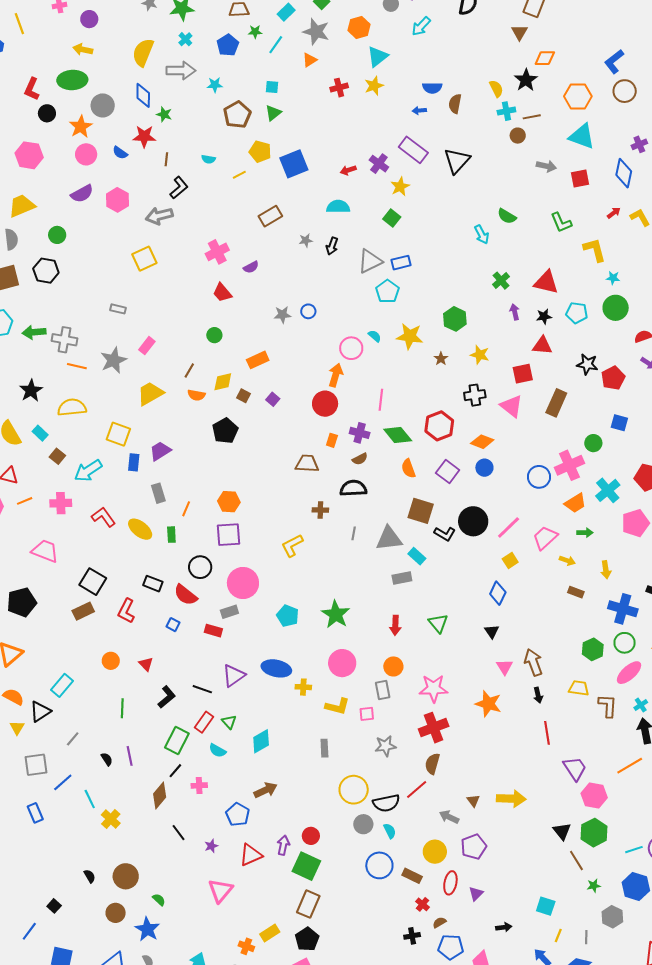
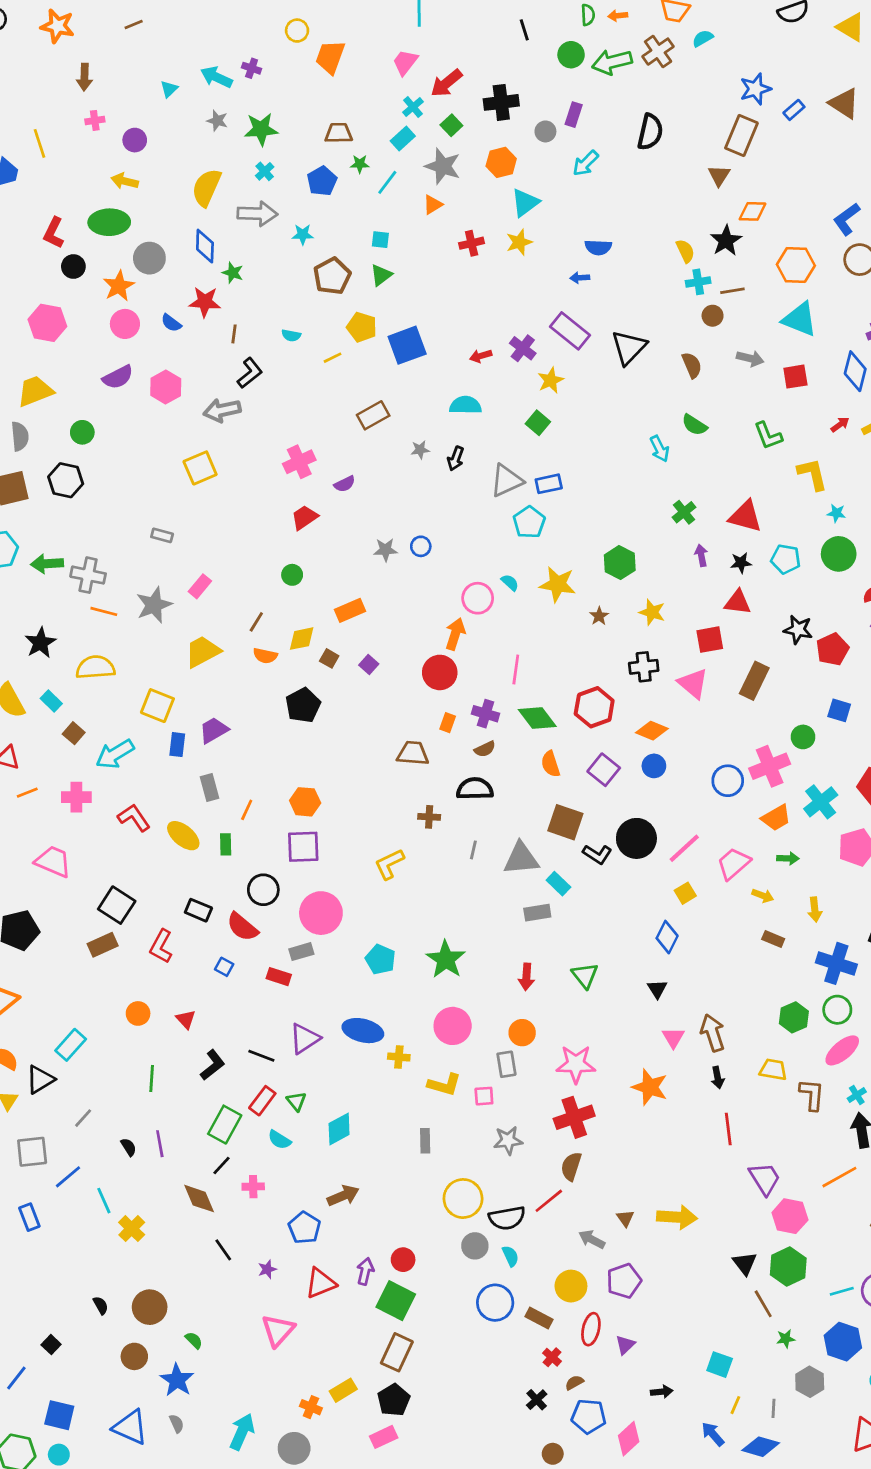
brown semicircle: (455, 104) -> (692, 365), moved, turned 144
red trapezoid: (222, 293) -> (305, 517), turned 95
brown diamond: (160, 795) -> (199, 1199), turned -64
black cross: (412, 936) -> (537, 1400), turned -35

